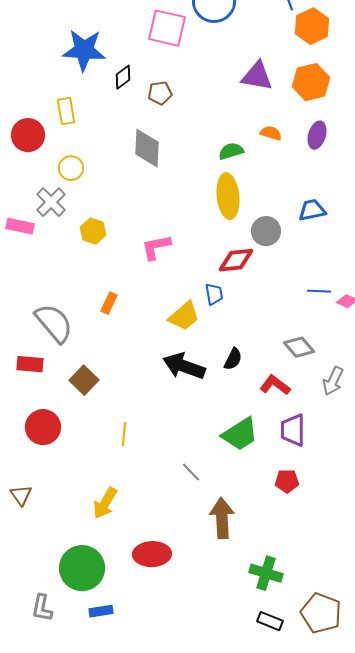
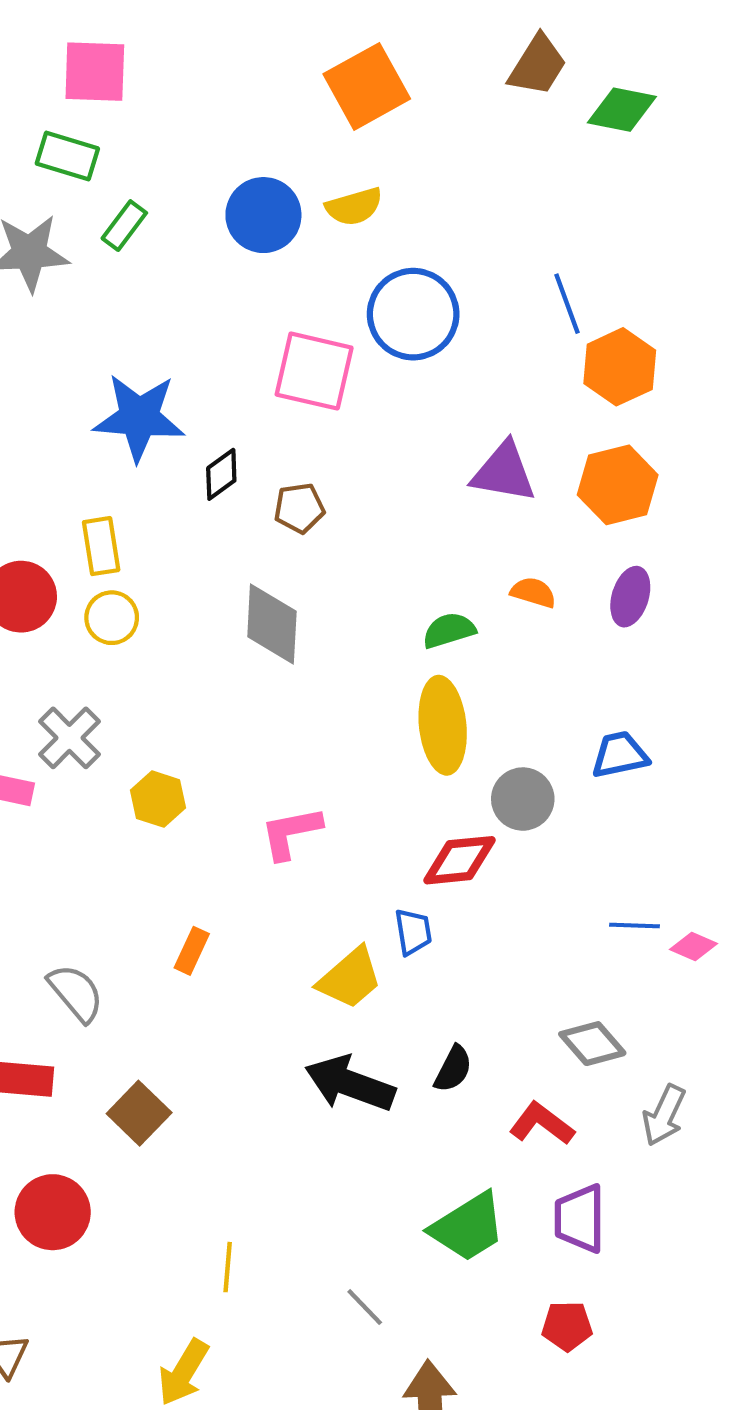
yellow circle: (71, 168) -> (112, 618), moved
gray semicircle: (54, 323) -> (76, 993), size x0.7
yellow line: (124, 434) -> (228, 1267), moved

